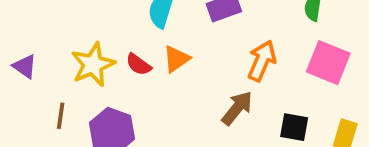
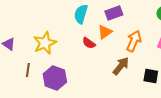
orange triangle: (176, 59) -> (105, 32), moved
red semicircle: (138, 65) -> (89, 43), moved

